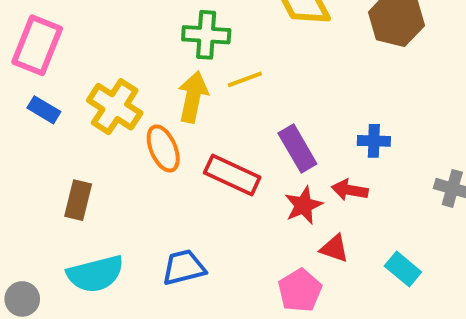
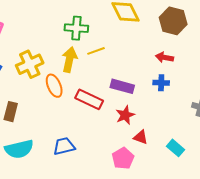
yellow cross: (115, 107) -> (30, 64), turned 32
purple rectangle: (297, 148) -> (122, 86), turned -45
red arrow: (350, 190) -> (165, 57), moved

